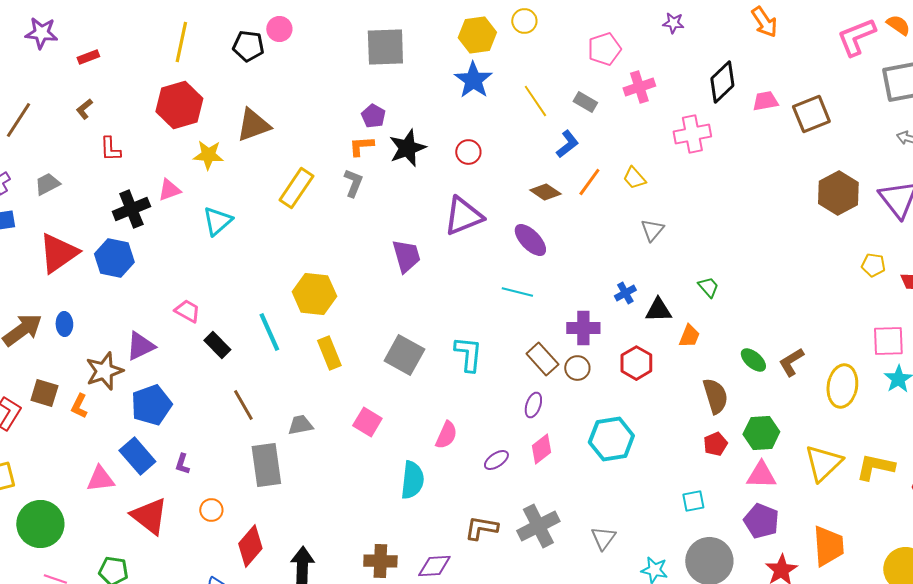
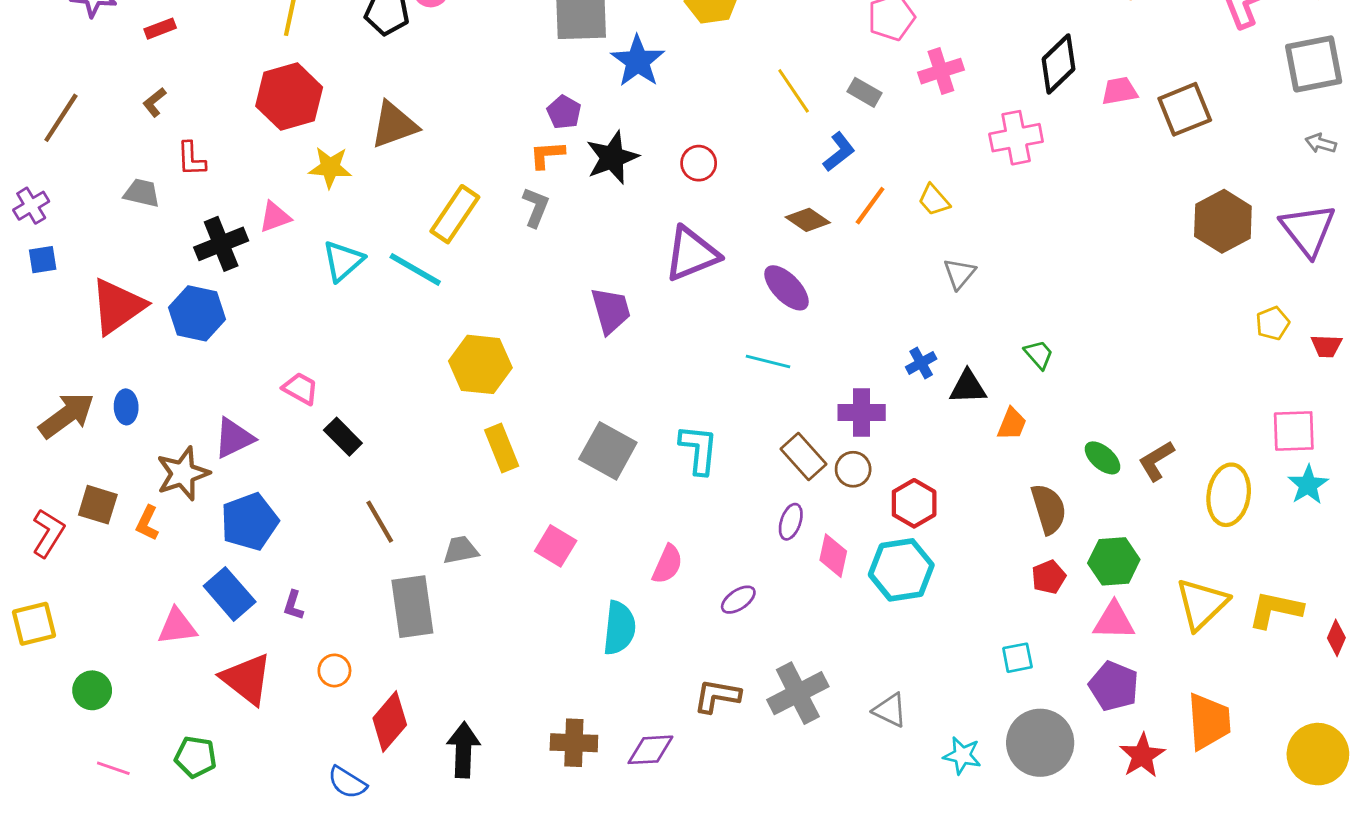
blue star: (473, 80) -> (638, 61), moved
gray trapezoid: (47, 184) -> (142, 193), moved, turned 40
yellow pentagon: (873, 265) -> (1273, 323), turned -30
cyan line: (269, 332) -> (415, 269), moved, turned -36
red hexagon: (636, 363) -> (914, 503), moved
pink diamond: (541, 449) -> (833, 556), moved, turned -40
green circle: (40, 524) -> (92, 690), size x0.6
gray triangle: (603, 538) -> (890, 710), turned -40

